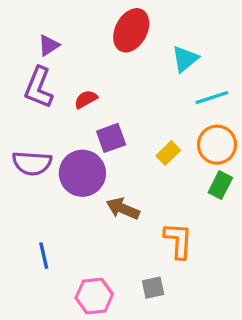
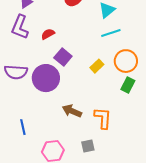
cyan line: (212, 98) -> (111, 33), moved
purple square: (111, 138) -> (63, 57), turned -30
brown arrow: (123, 209) -> (72, 111), moved

